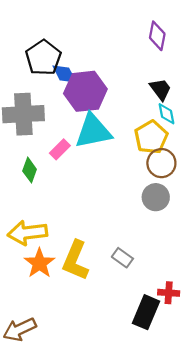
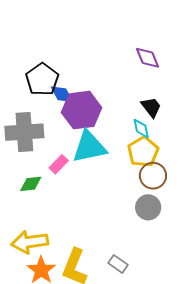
purple diamond: (157, 36) -> (147, 58), turned -32
cyan diamond: (167, 114) -> (141, 128), moved
green diamond: (30, 170) -> (31, 184), turned 65

